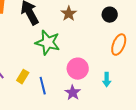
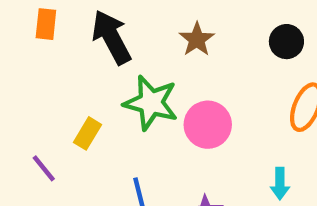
pink circle: (78, 69) -> (208, 125), moved
yellow rectangle: (23, 77) -> (87, 133), moved

